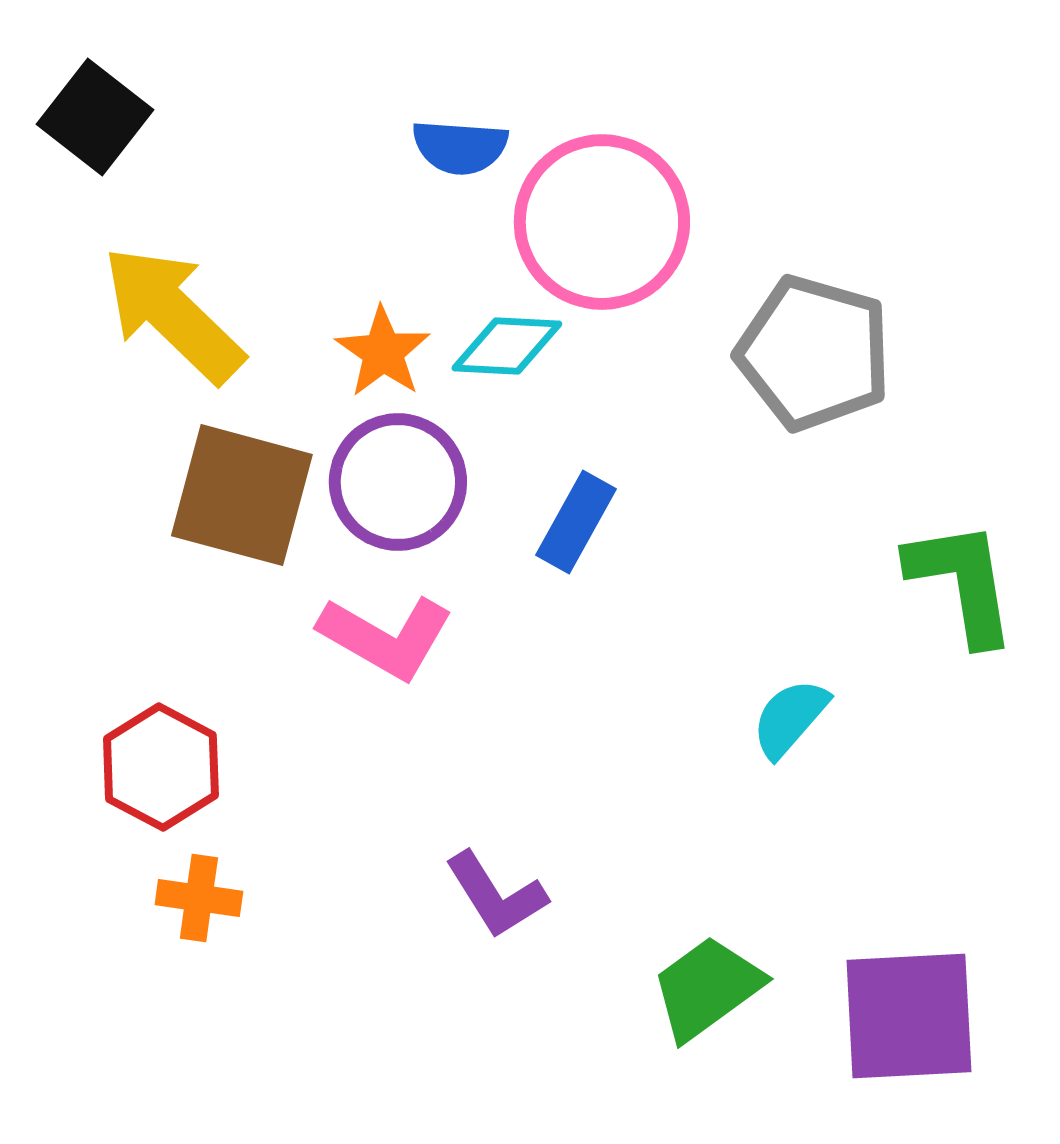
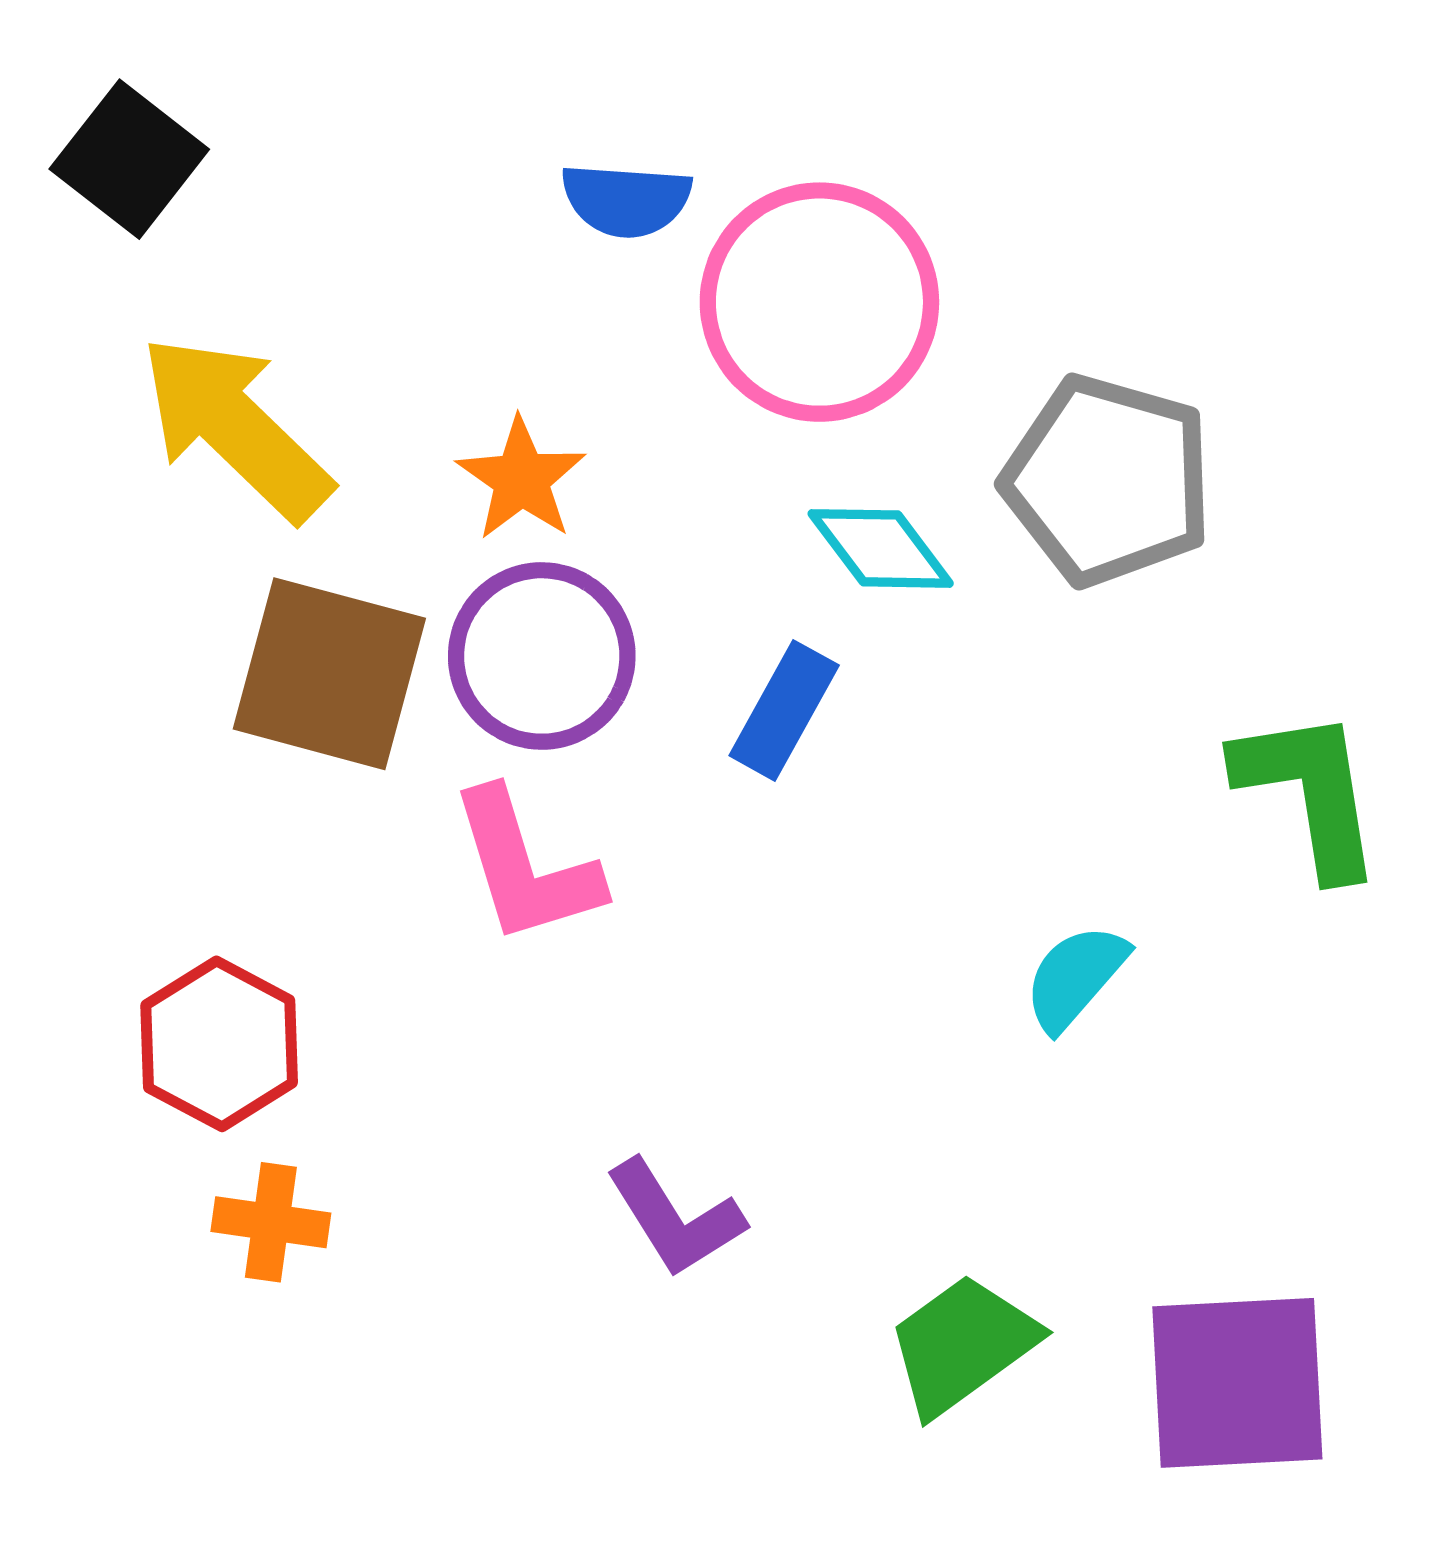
cyan diamond: (507, 346) -> (881, 548), moved, turned 50
pink L-shape: (386, 637) -> (525, 867), turned 43

